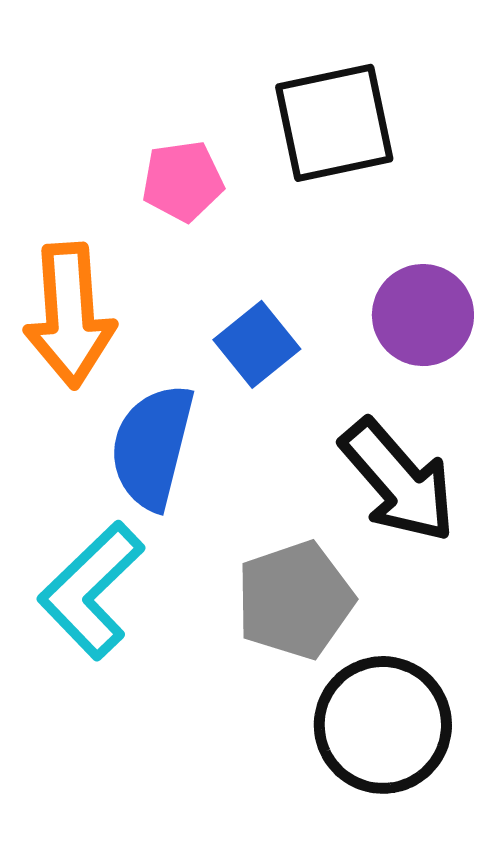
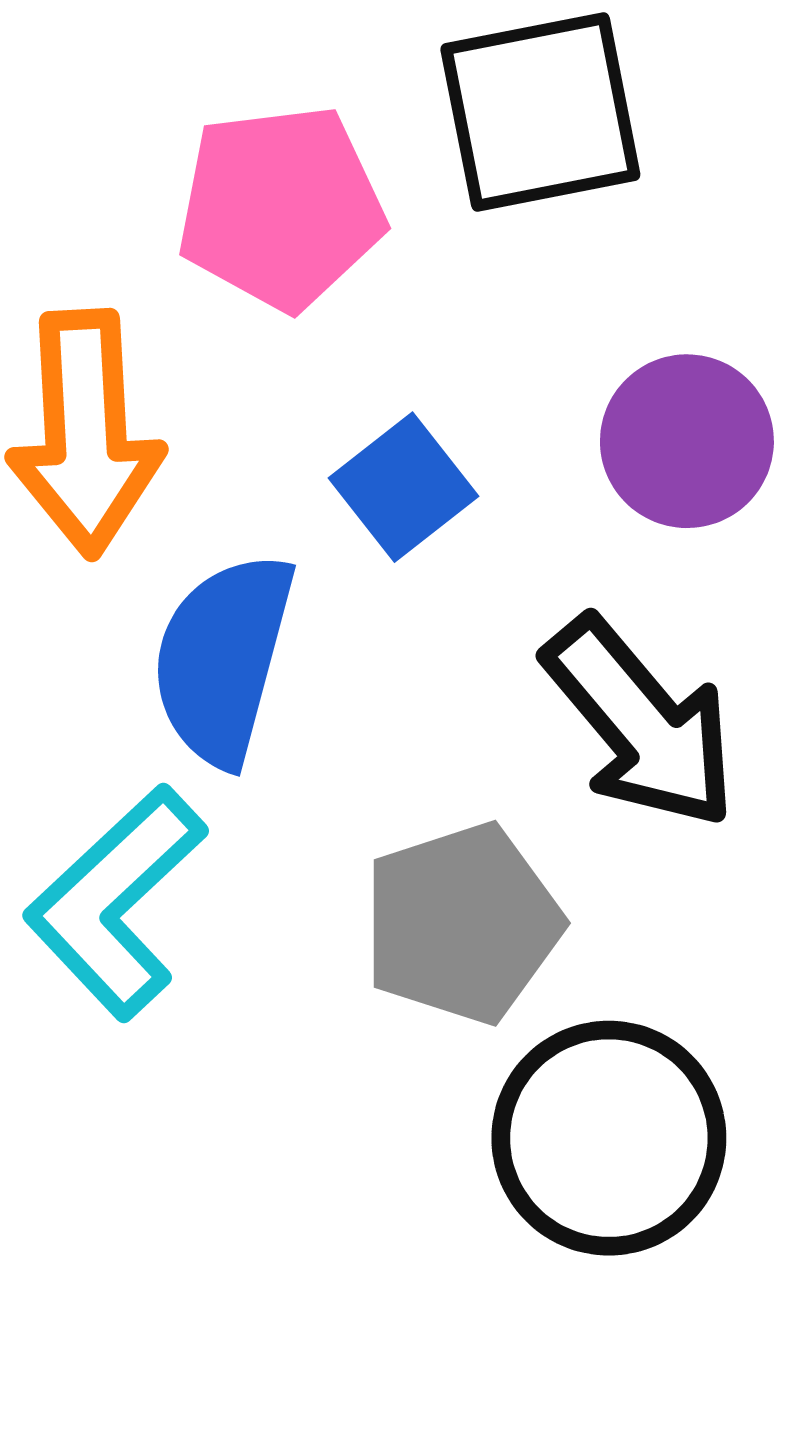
pink pentagon: (183, 181) -> (281, 207), size x1.5

